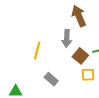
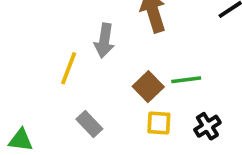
gray arrow: (67, 38) -> (104, 41), moved

